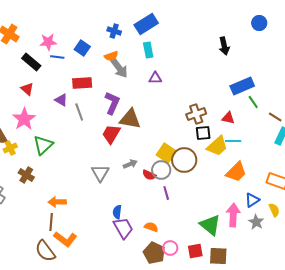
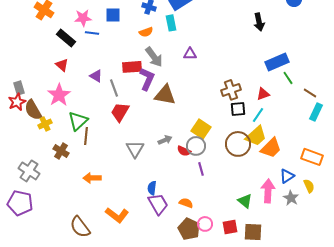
blue square: (82, 48) -> (113, 15), moved, turned -35
cyan rectangle: (148, 50) -> (171, 23), moved
gray arrow: (119, 68) -> (154, 57), moved
red rectangle: (82, 83) -> (132, 67), moved
red triangle: (228, 118) -> (263, 94), turned -32
red trapezoid: (111, 134) -> (120, 112), moved
cyan line: (233, 141) -> (258, 115), moved, turned -56
yellow trapezoid: (217, 146) -> (256, 136), moved
brown circle: (184, 160) -> (238, 144), moved
brown line: (51, 222) -> (86, 136), moved
green triangle: (210, 225) -> (245, 201), size x0.7
orange L-shape: (65, 239) -> (117, 215), moved

